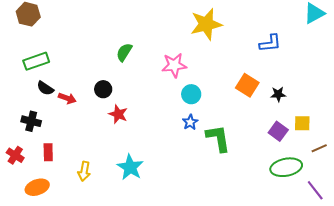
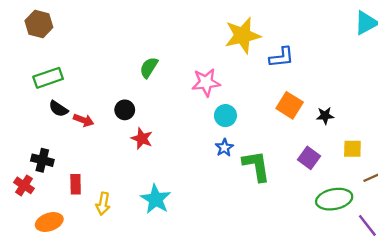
blue L-shape: (270, 43) -> (282, 57), moved
black cross: (31, 121) -> (42, 160), moved
purple square: (278, 131) -> (309, 158), moved
red rectangle: (48, 152) -> (76, 184), moved

